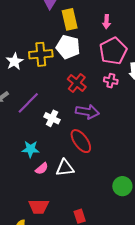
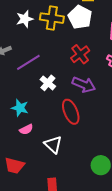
white triangle: (65, 168) -> (53, 144), moved, turned 36

